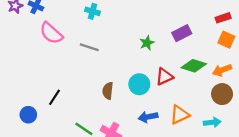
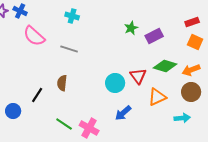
green star: (147, 43) -> (131, 28), moved
red triangle: (164, 77) -> (138, 76), turned -42
brown semicircle: (108, 91) -> (62, 83), moved
orange triangle: (180, 115) -> (157, 97), moved
blue arrow: (148, 117) -> (123, 113), turned -30

